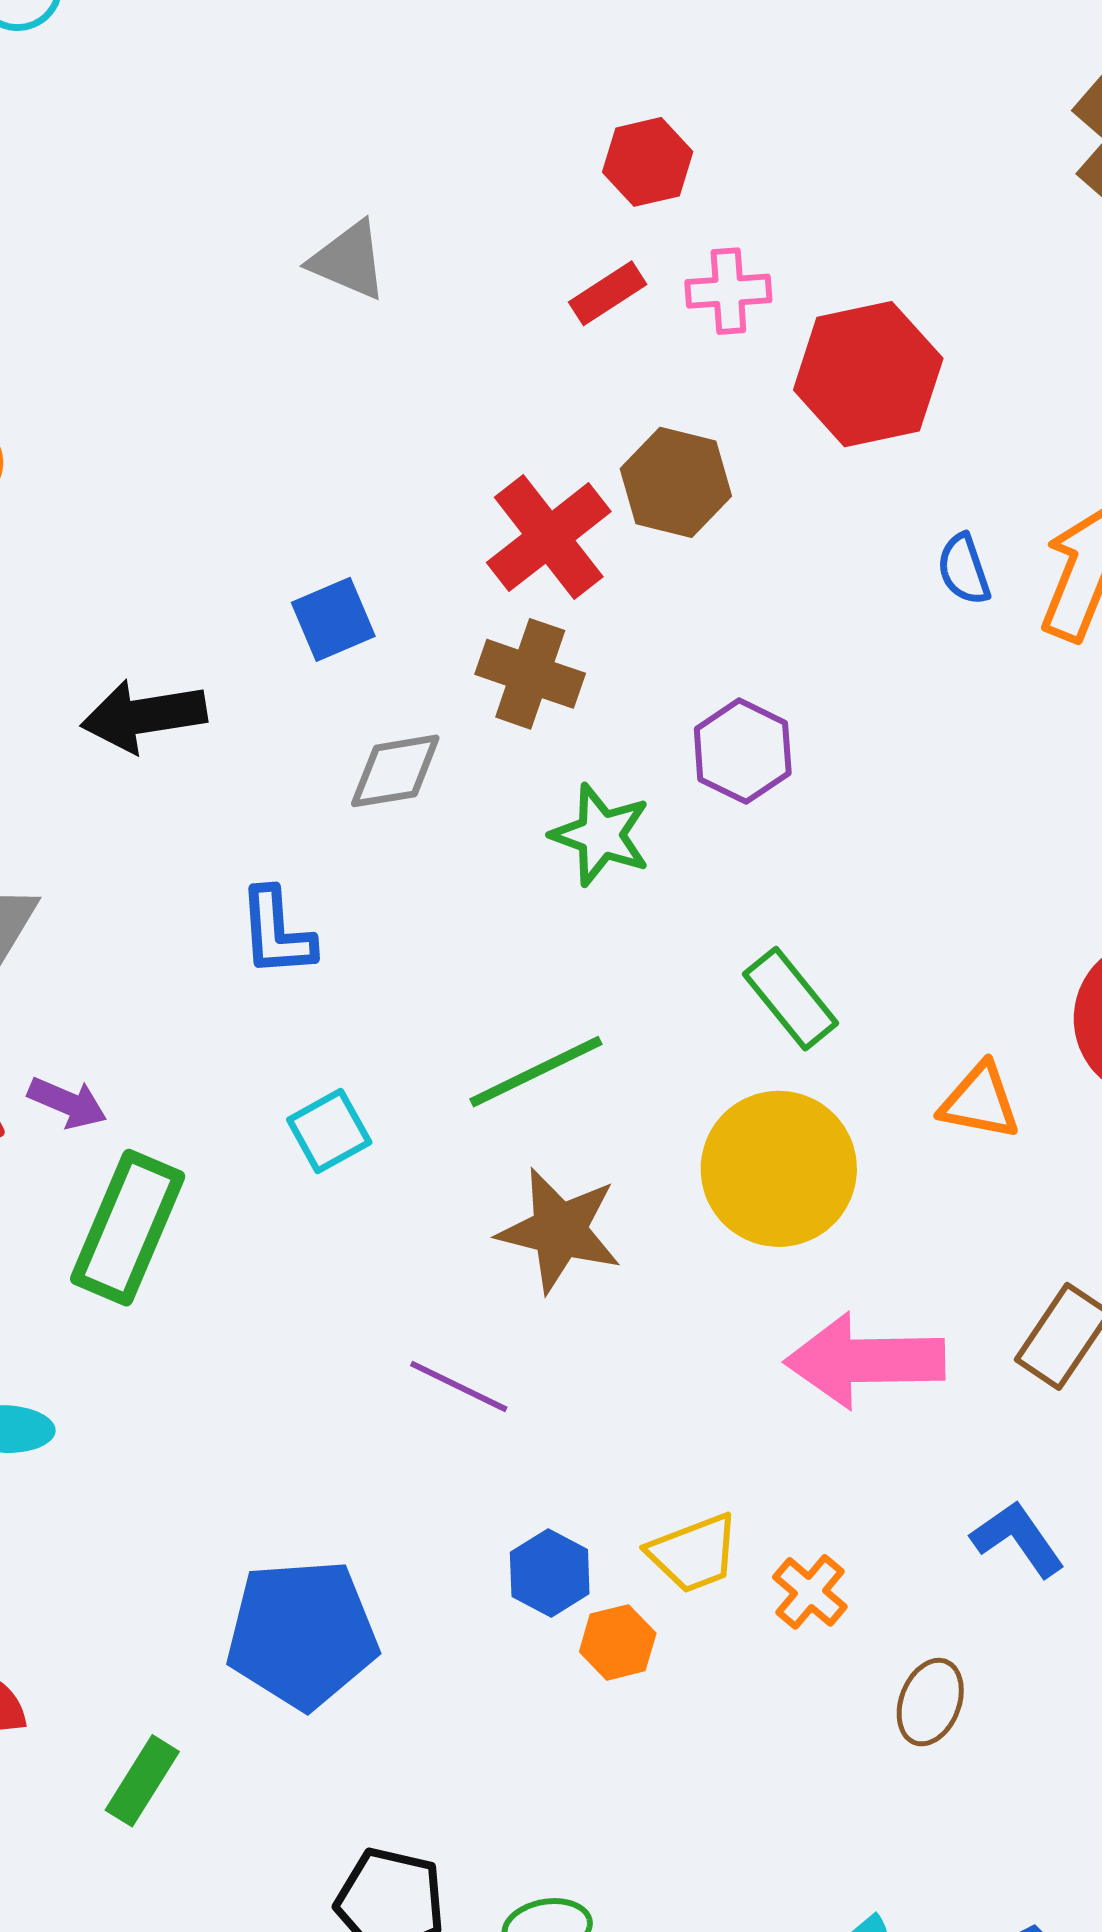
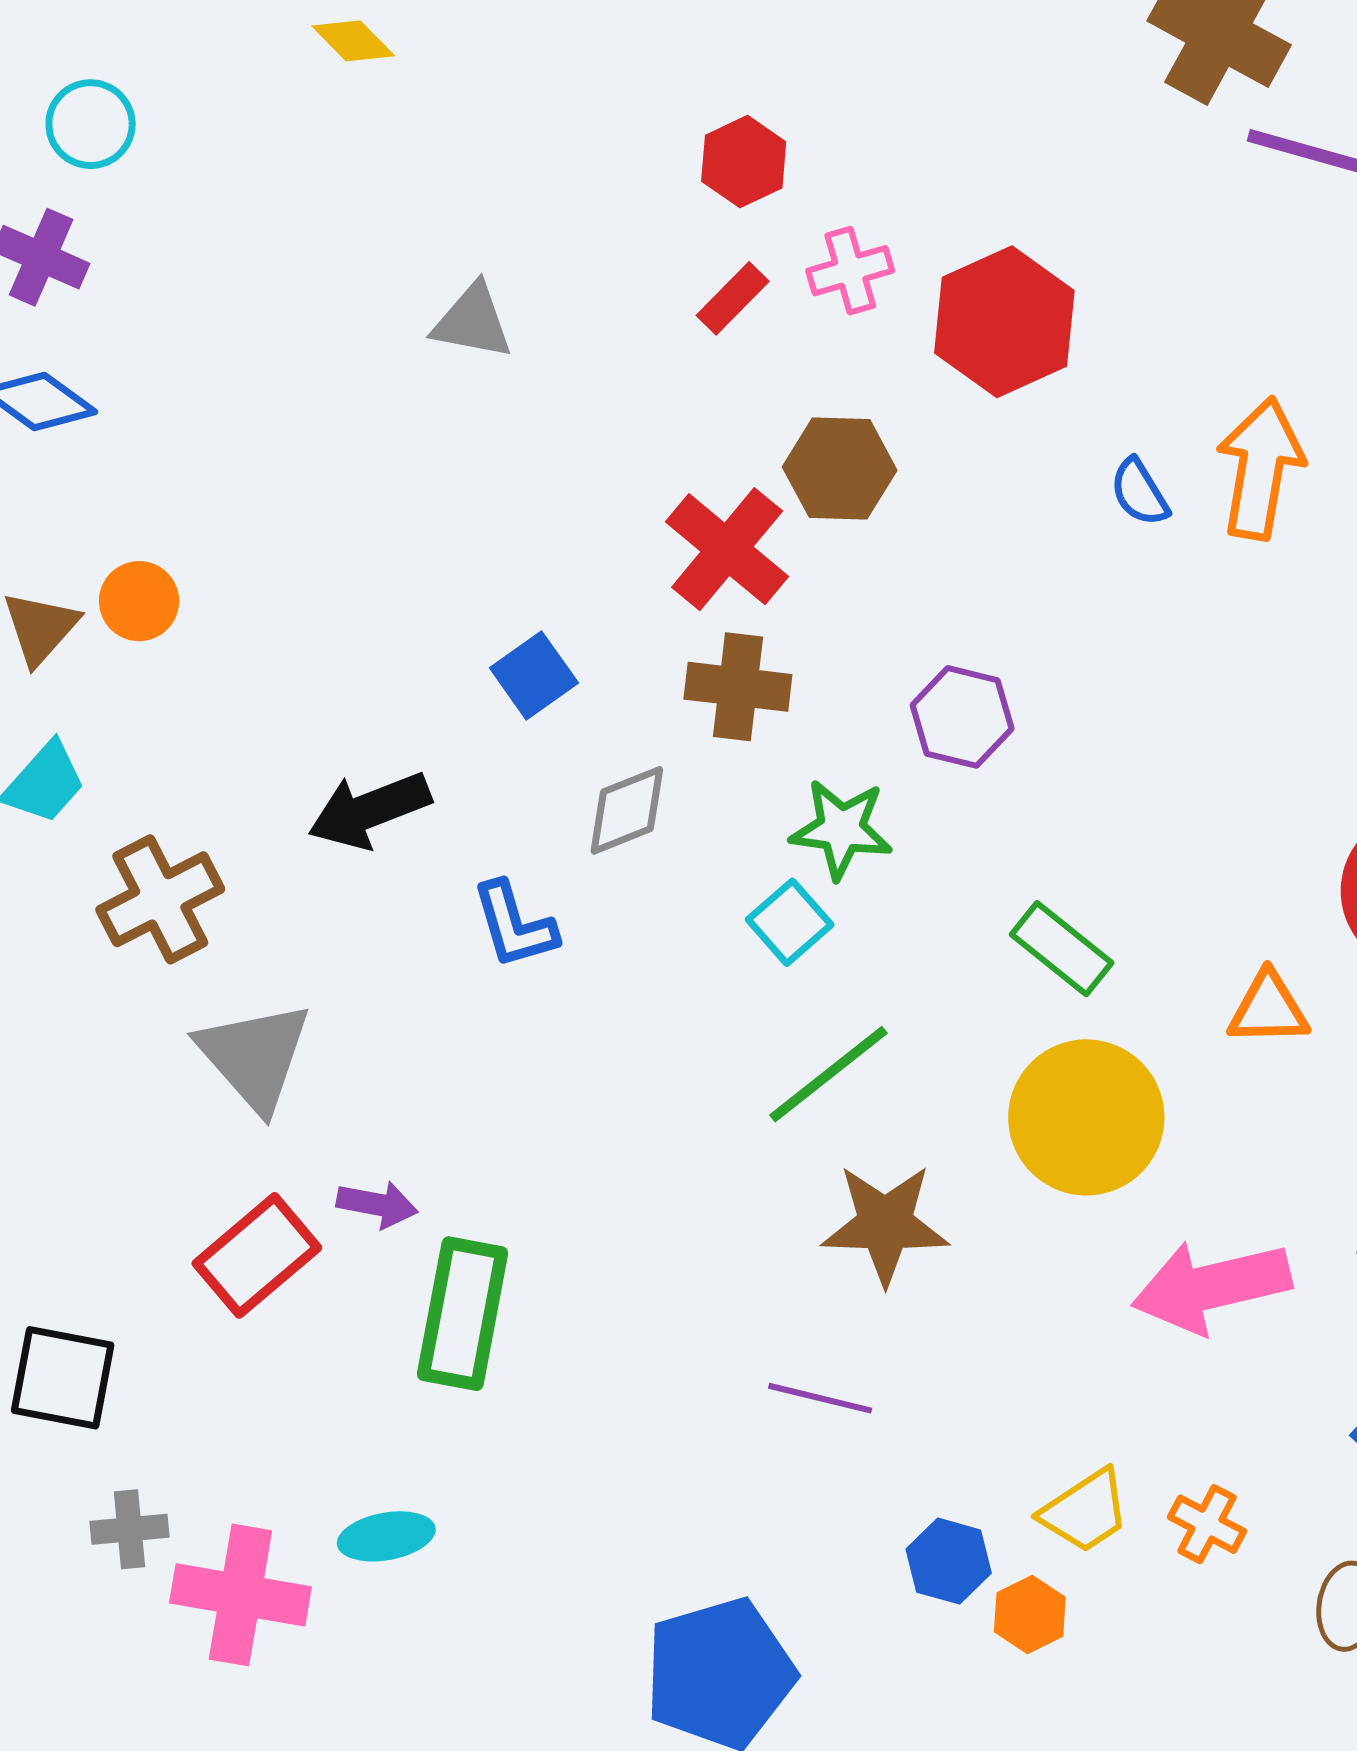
blue L-shape: (277, 932) -> (514, 925), moved
cyan square: (329, 1131) -> (790, 922), moved

